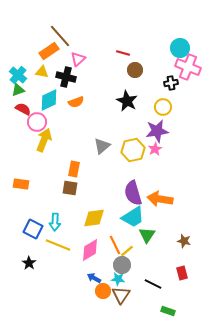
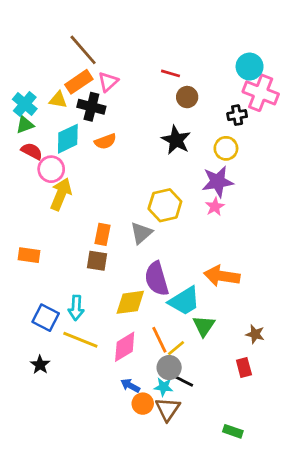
orange rectangle: (49, 51) -> (79, 82), moved
gray triangle: (102, 146) -> (141, 233), moved
yellow hexagon: (133, 150) -> (165, 205), moved
purple semicircle: (133, 193) -> (157, 279), moved
red rectangle: (182, 273) -> (244, 368), moved
black line: (153, 284) -> (182, 380), moved

